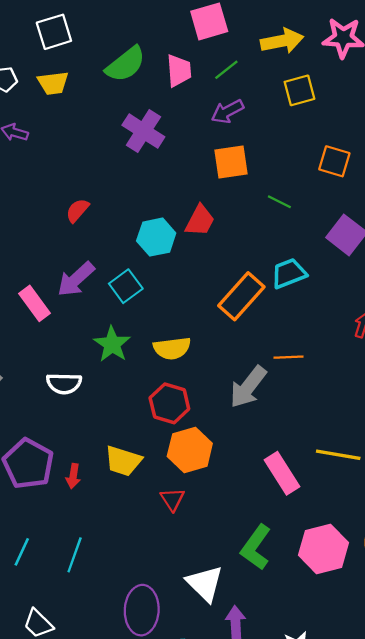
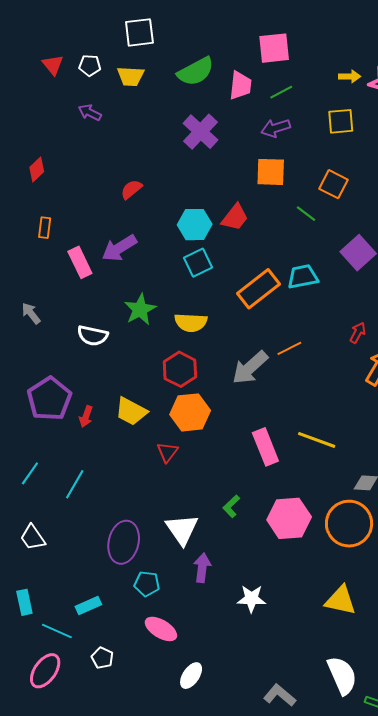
yellow arrow: (282, 41) -> (350, 76), moved, size x0.6
orange square: (334, 161) -> (334, 184), moved
cyan square: (126, 286) -> (198, 263), moved
orange line: (289, 357) -> (289, 348), turned -35
green L-shape: (256, 547) -> (231, 506), size x0.6

